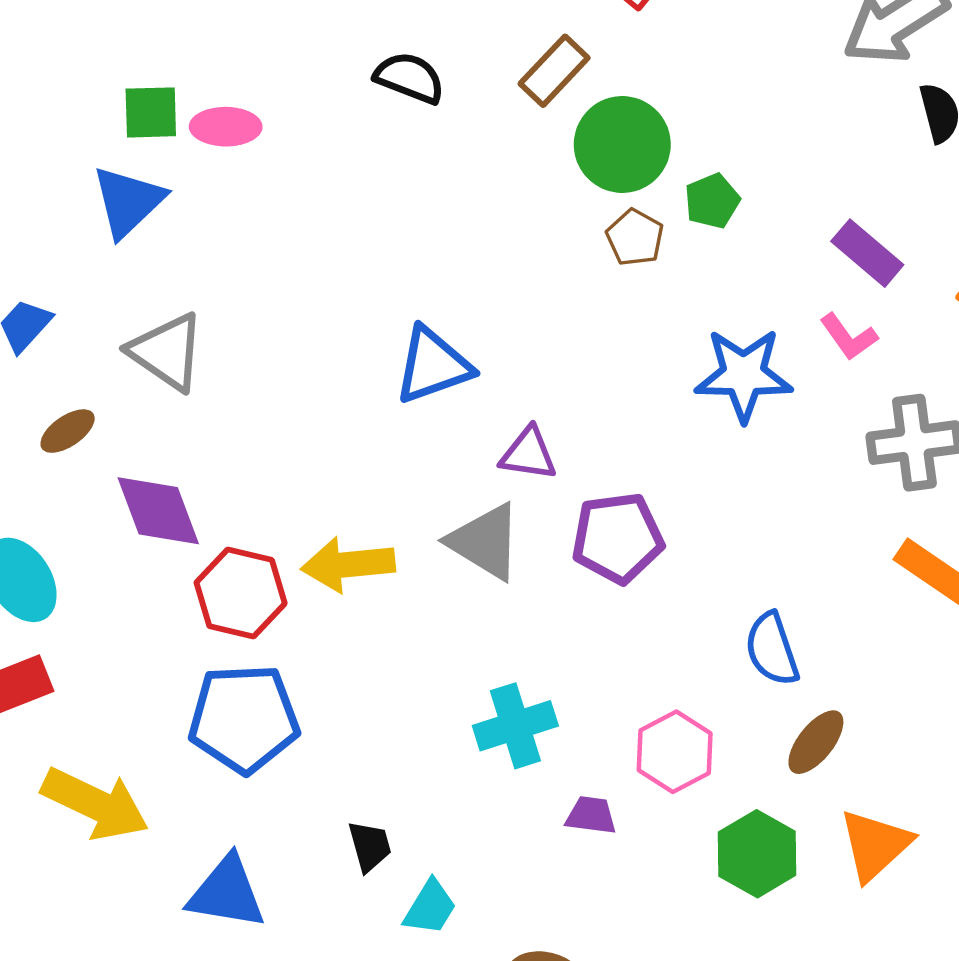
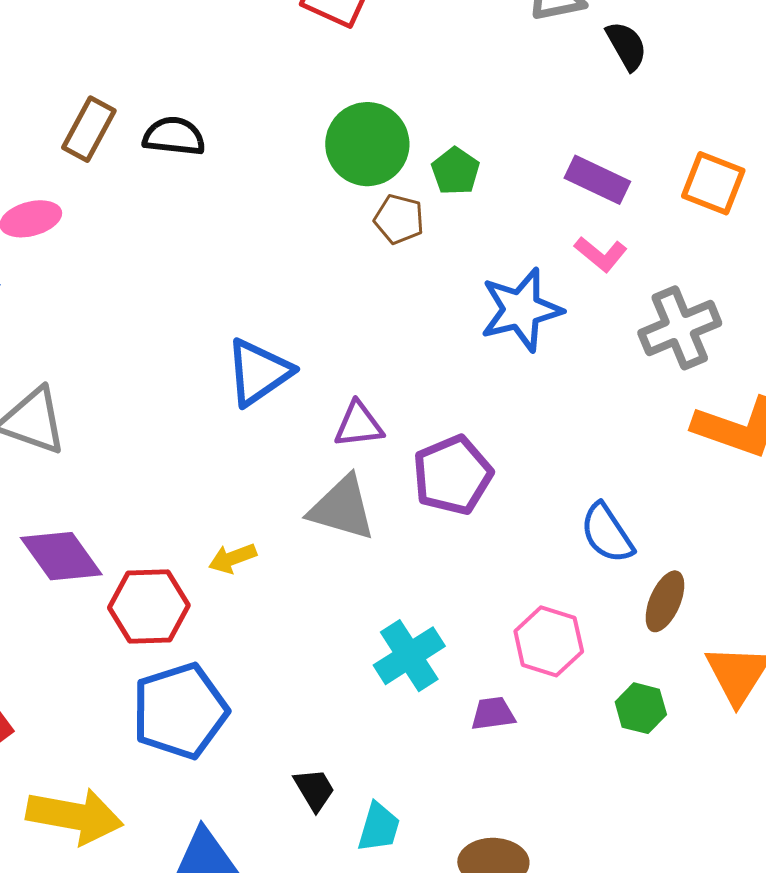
brown rectangle: (554, 71) -> (89, 129), moved
yellow arrow: (348, 564) -> (232, 558), size x0.6
green hexagon: (757, 854) -> (641, 708), size x0.7

